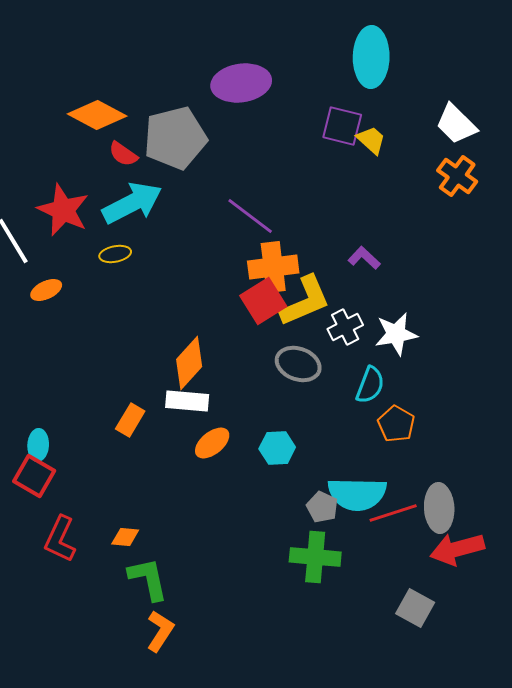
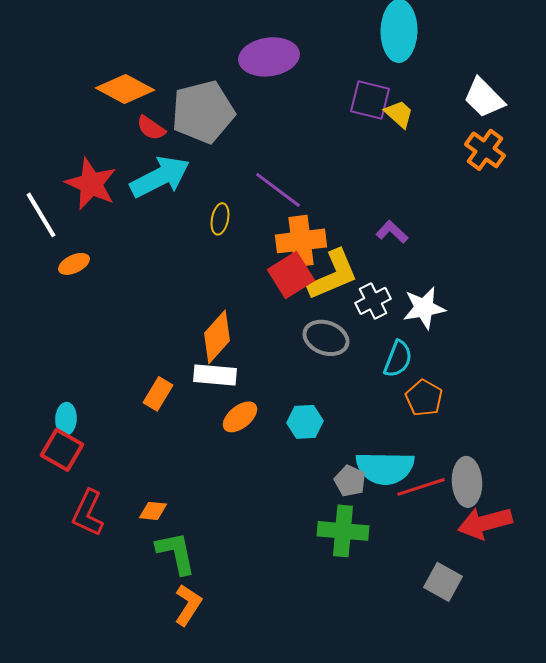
yellow ellipse: (115, 254) -> (220, 219), moved, turned -68

